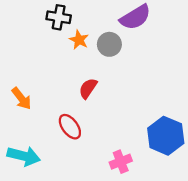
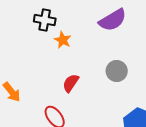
gray circle: (109, 44) -> (117, 71), moved

